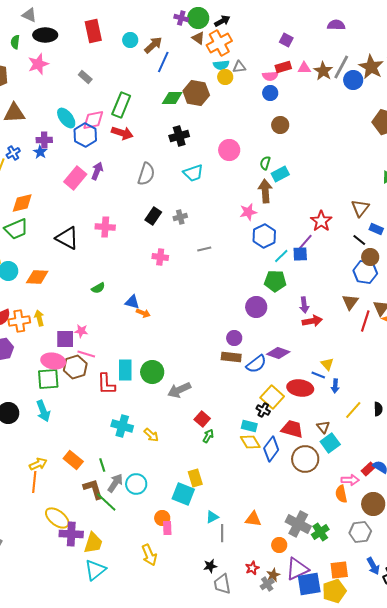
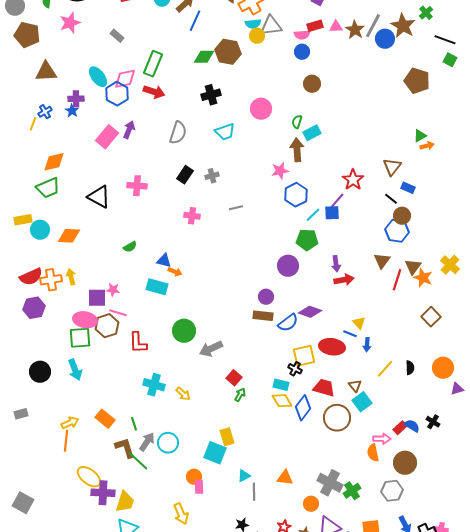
gray triangle: (239, 67) -> (271, 26), size x1.6
cyan rectangle: (125, 370) -> (157, 287), moved, turned -75
yellow square: (272, 397) -> (304, 356), turned 35

